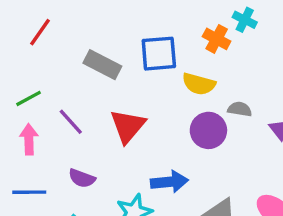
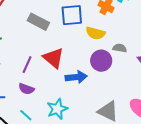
purple line: (71, 122) -> (27, 65), moved, turned 66
red triangle: (128, 126) -> (53, 58), turned -30
blue arrow: (169, 182) -> (76, 77), moved

